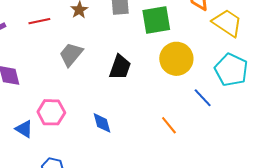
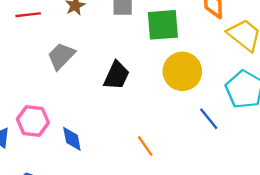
blue diamond: (102, 123) -> (72, 139), moved
orange line: (169, 125) -> (145, 146), moved

